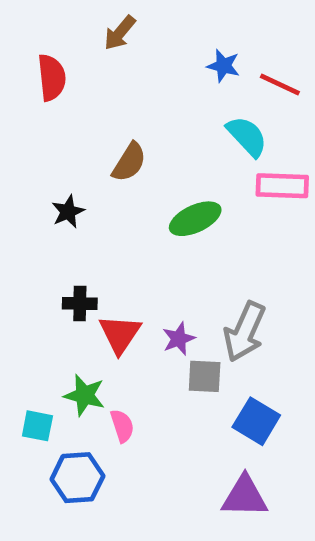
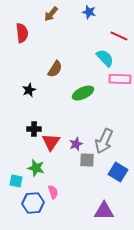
blue star: (223, 66) -> (89, 12), moved
blue square: (256, 421) -> (118, 172), moved
pink semicircle: (122, 426) -> (53, 192), moved

